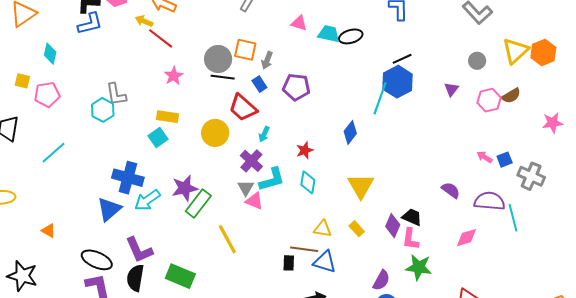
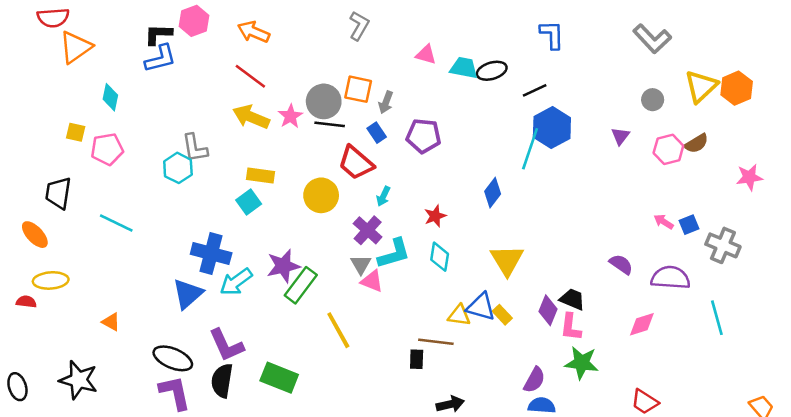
yellow arrow: (144, 21) -> (251, 117), moved, size x1.6
black line: (402, 59) -> (535, 90), moved
pink star: (174, 76) -> (290, 116), moved
cyan line: (54, 153) -> (116, 223), turned 68
cyan line: (513, 218) -> (717, 318), moved
blue triangle: (325, 262) -> (481, 307), moved

